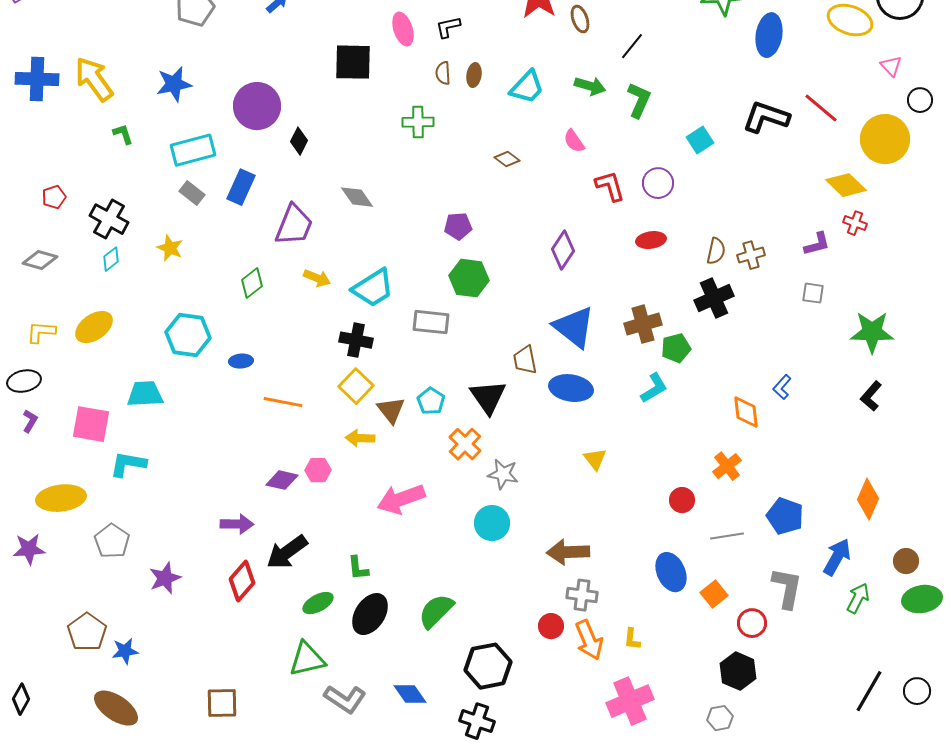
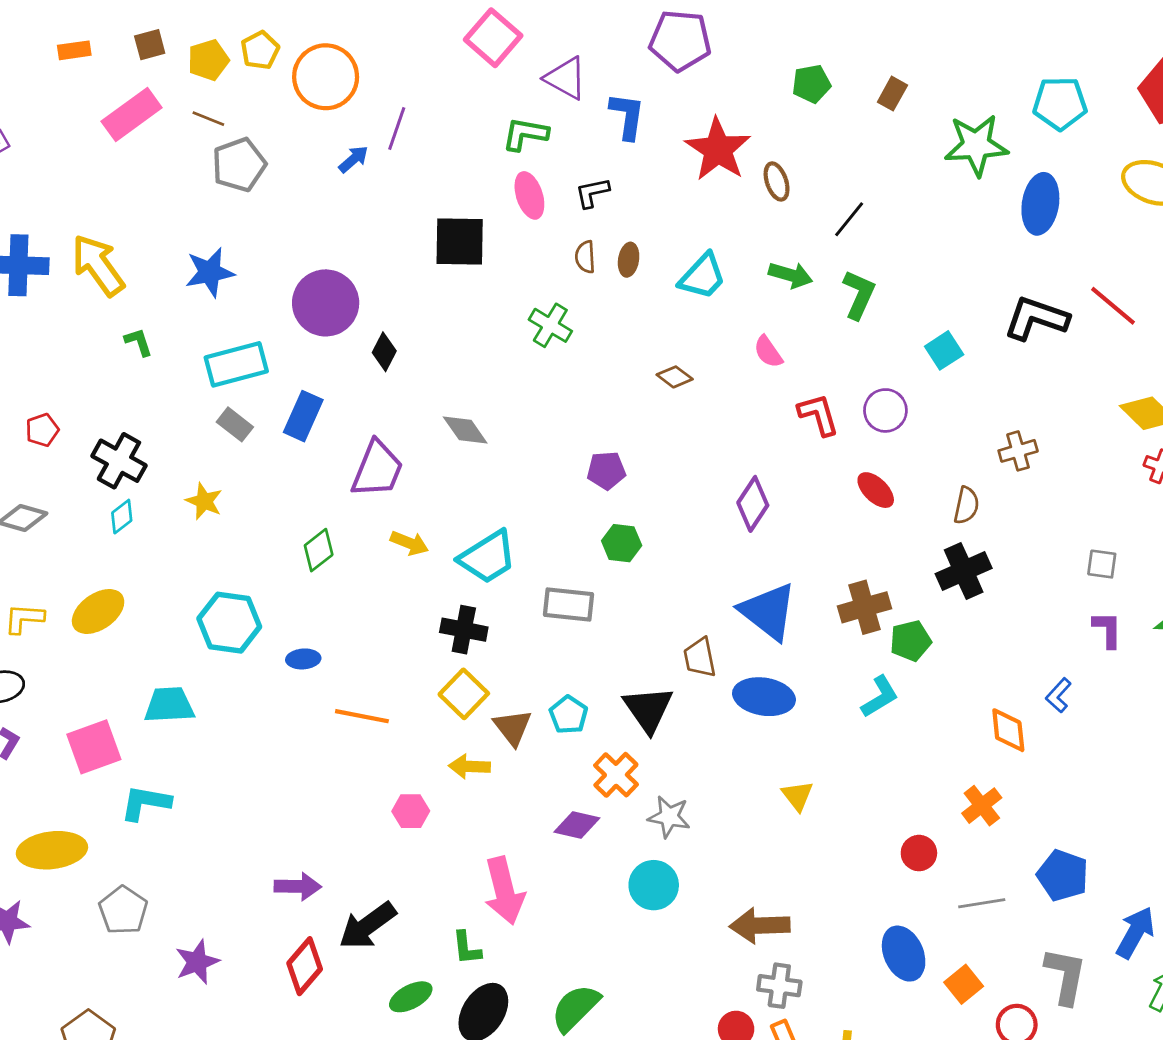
green cross: (418, 122) -> (550, 325), turned 32
red ellipse: (651, 240) -> (876, 490), turned 52
purple L-shape: (817, 244) -> (1107, 630), moved, turned -76
brown cross: (751, 255) -> (1018, 451), moved
green hexagon: (469, 278) -> (622, 543), size x0.7
pink square: (91, 424) -> (94, 747), turned -30
purple diamond: (282, 480) -> (577, 825), moved
pink arrow: (401, 499) -> (504, 891), moved, turned -84

